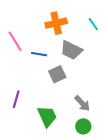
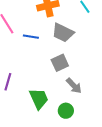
gray square: (57, 74) -> (60, 63), moved
green circle: (83, 126) -> (66, 111), moved

